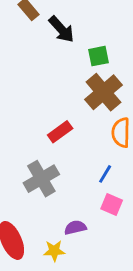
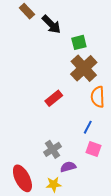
gray cross: (41, 179) -> (52, 149), moved, size x0.7

